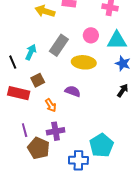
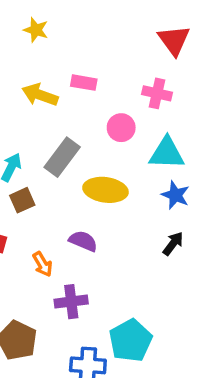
pink circle: (91, 35) -> (121, 128), moved
brown square: (38, 80) -> (22, 200), moved
purple cross: (56, 131) -> (71, 302), moved

